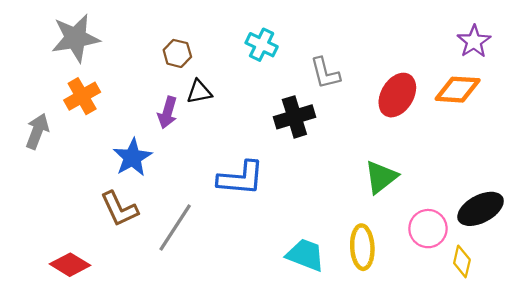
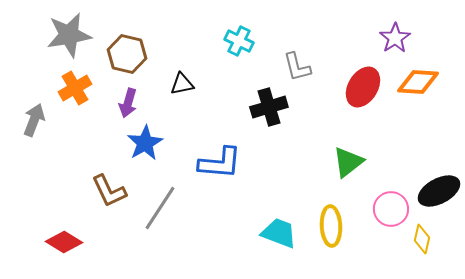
purple star: (474, 41) -> (395, 38), moved
brown hexagon: (177, 53) -> (127, 54), moved, size x1.5
purple arrow: (167, 113) -> (128, 103), moved
blue star: (132, 157) -> (145, 143), moved

